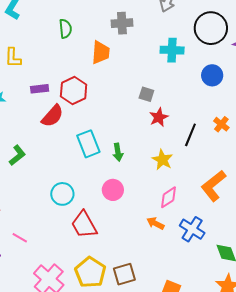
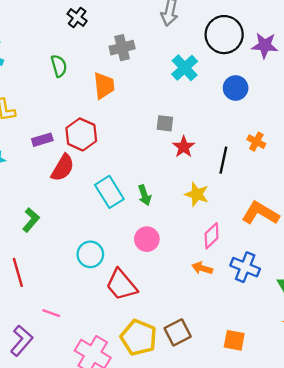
cyan cross: (172, 50) -> (185, 68), turned -35
orange L-shape: (214, 186) -> (260, 213), turned 80

